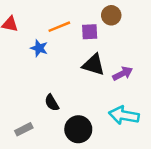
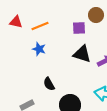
orange line: (59, 27) -> (40, 26), moved
blue star: (39, 48) -> (39, 49), moved

